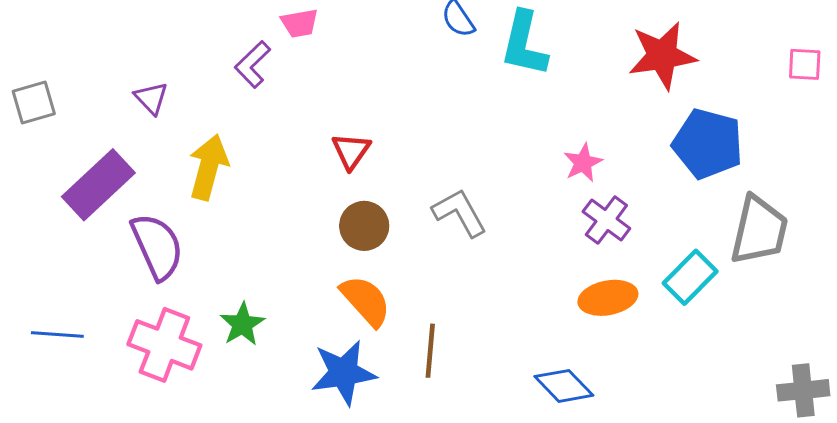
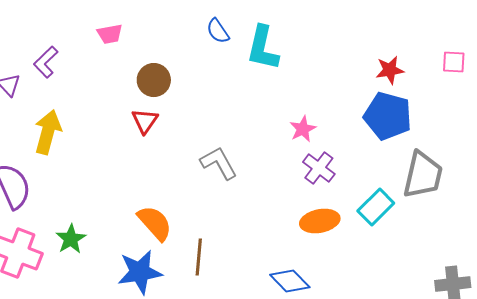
red star: (662, 56) -> (390, 70), moved, size x0.6
purple L-shape: (253, 64) -> (46, 62), moved
brown circle: (364, 226) -> (154, 80), moved

